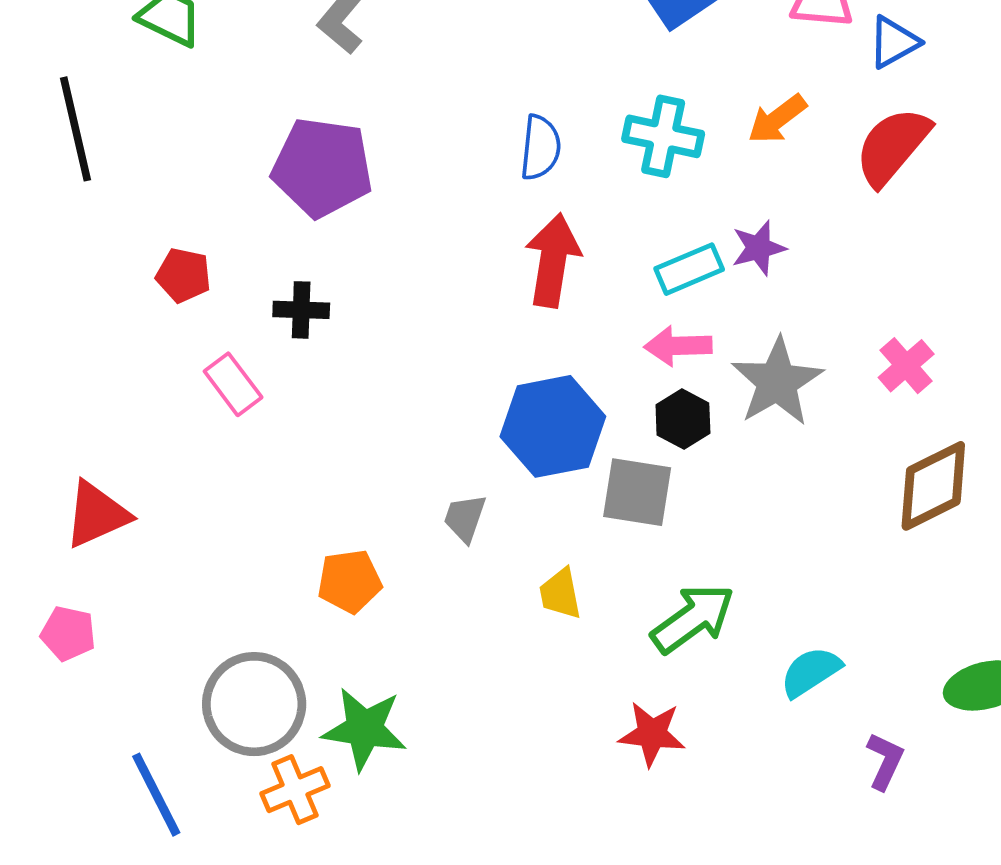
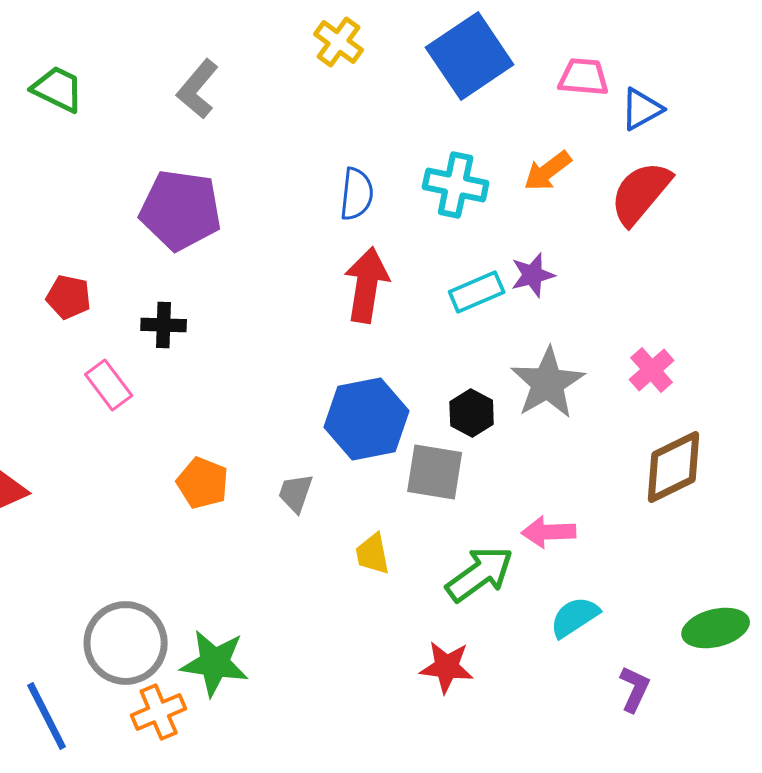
pink arrow: (678, 346) -> (549, 532), moved
orange pentagon: (350, 581) -> (203, 483), moved, turned 30

